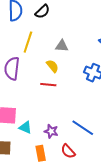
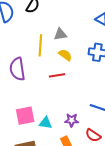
yellow line: (28, 42) -> (40, 45), moved
yellow semicircle: (52, 66) -> (65, 55), moved

